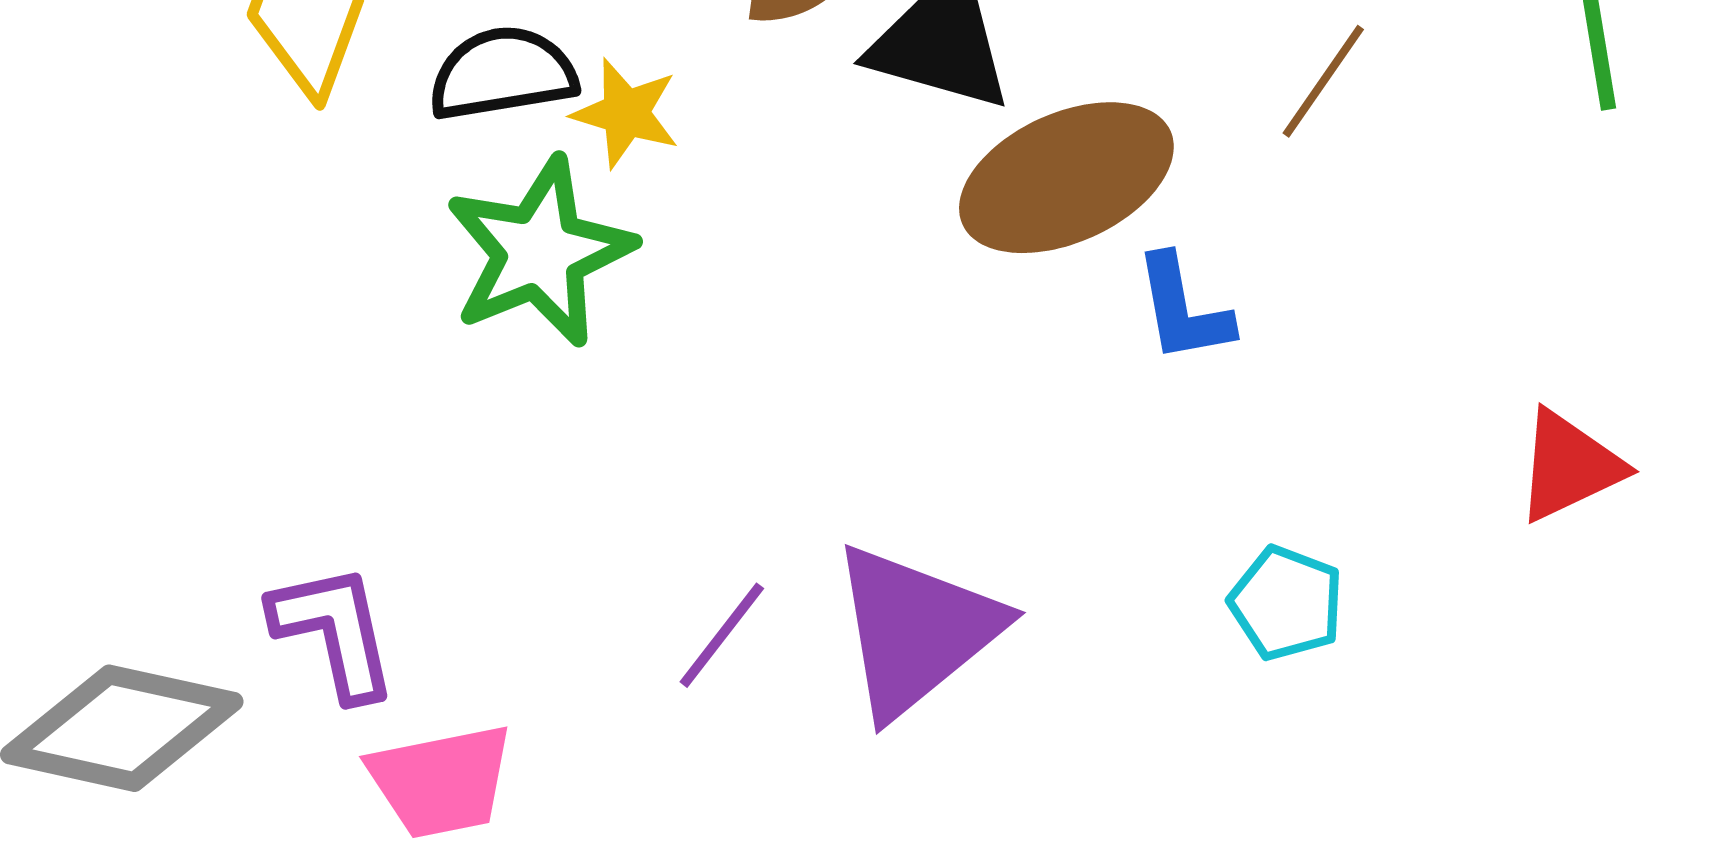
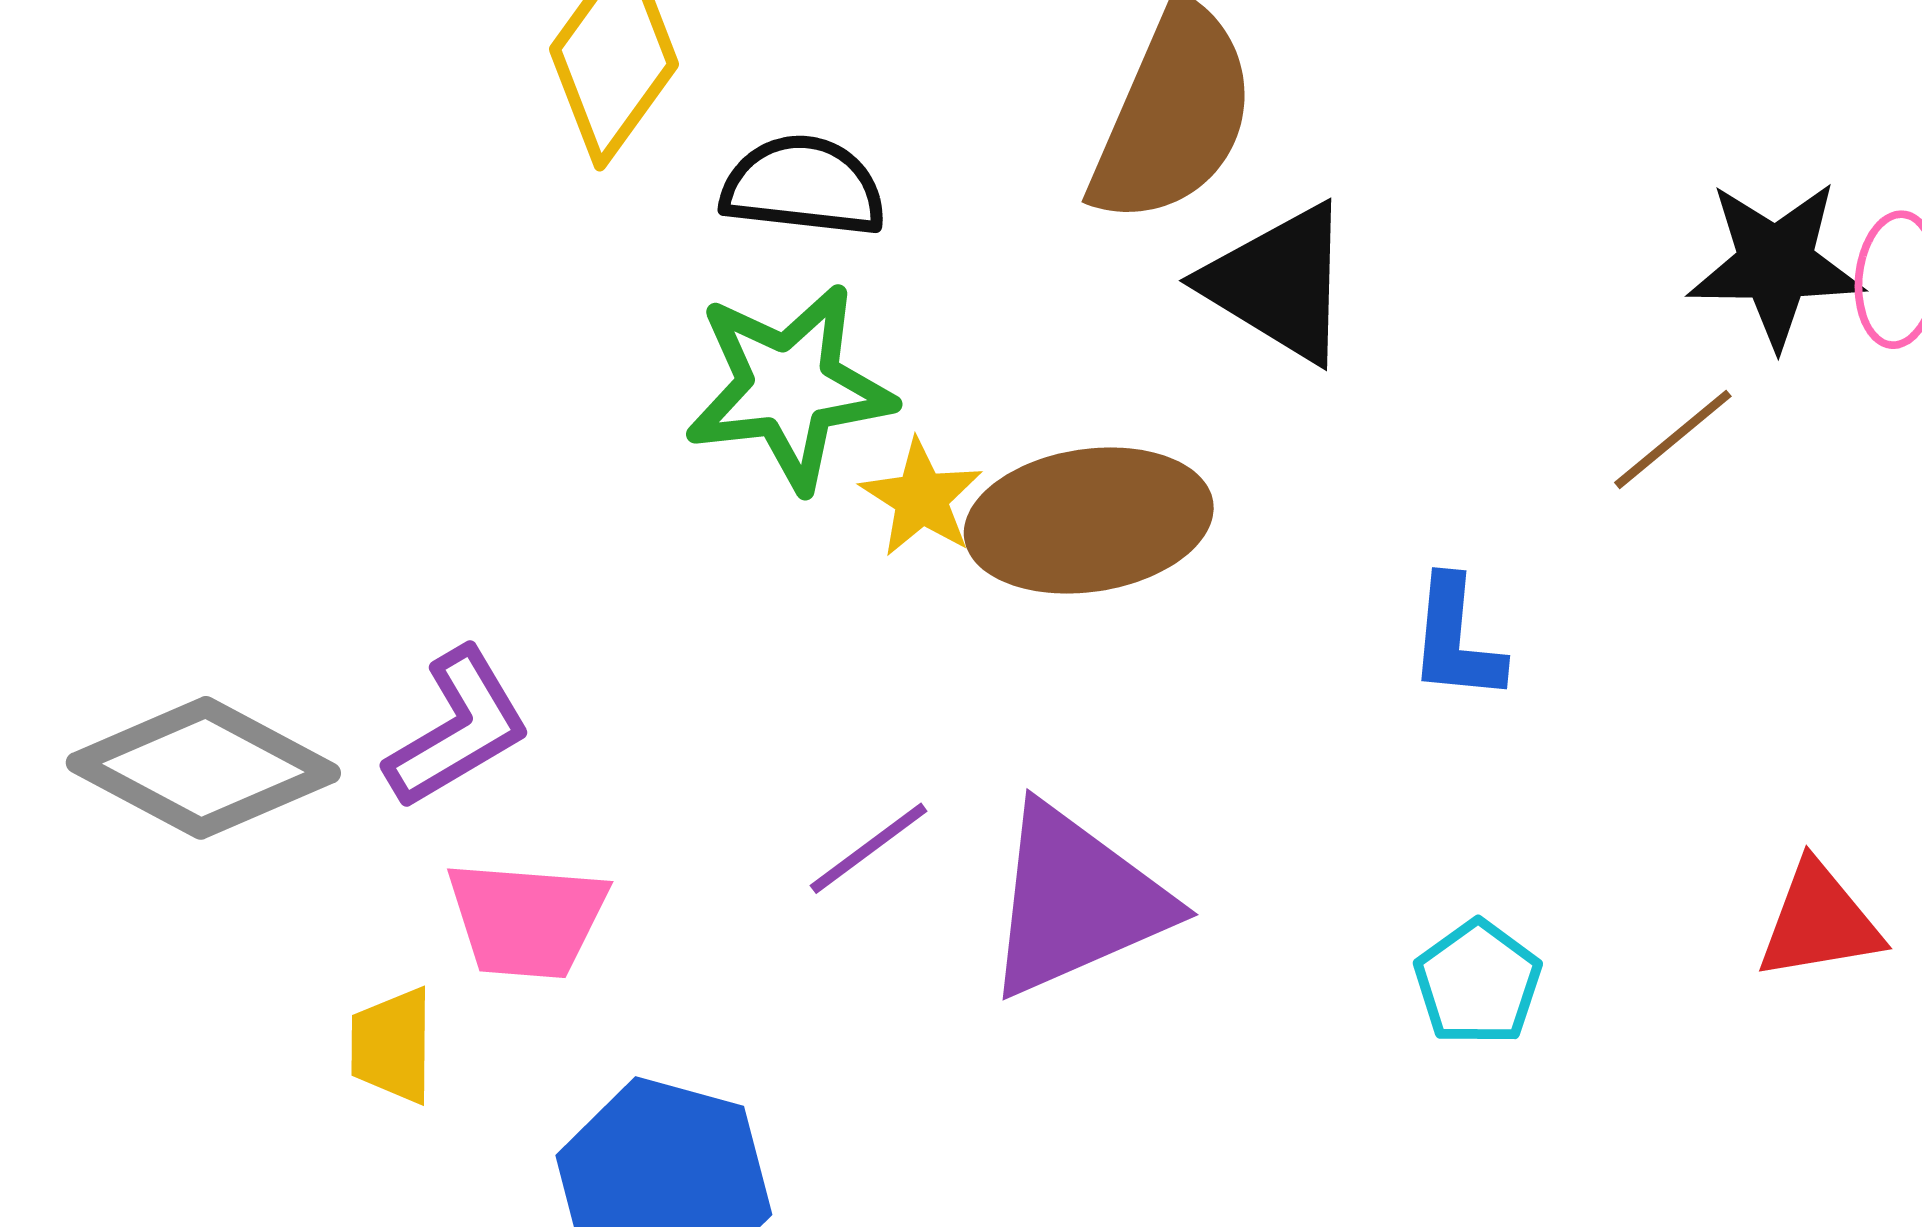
yellow star: (626, 113) -> (921, 498), moved
brown ellipse: (1066, 178) -> (1089, 521), moved
purple L-shape: (334, 631) -> (458, 729), turned 56

